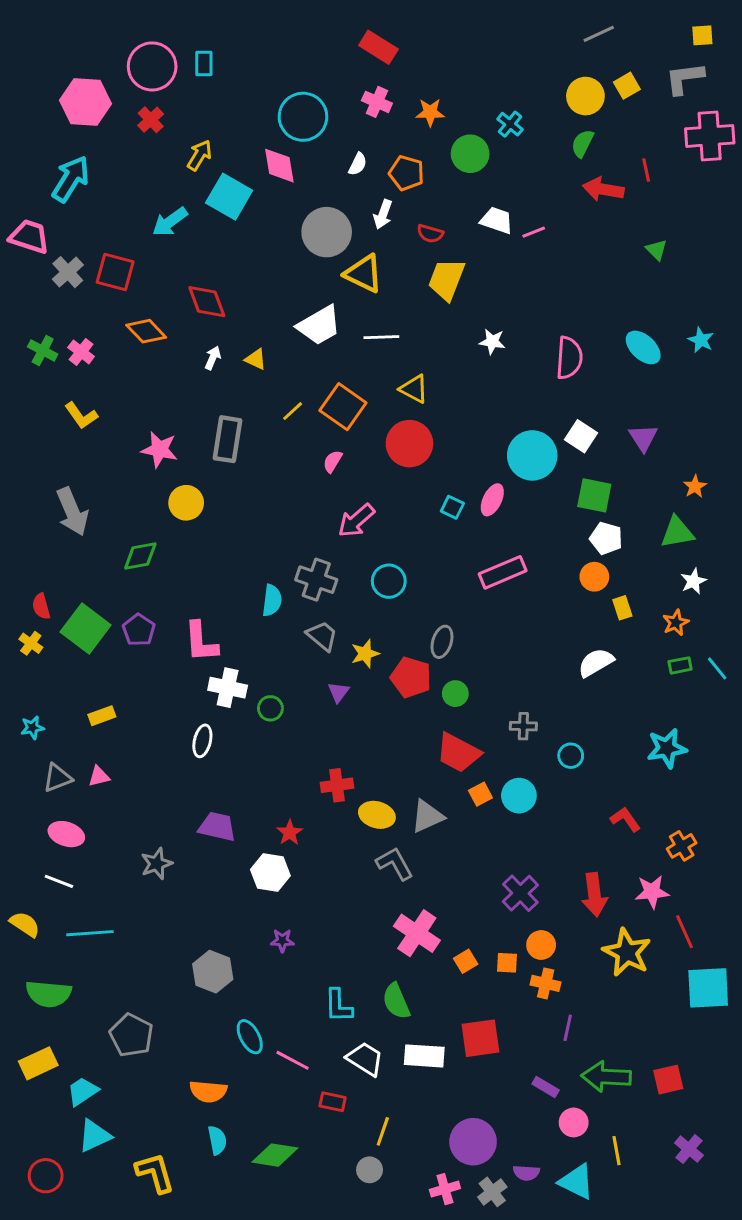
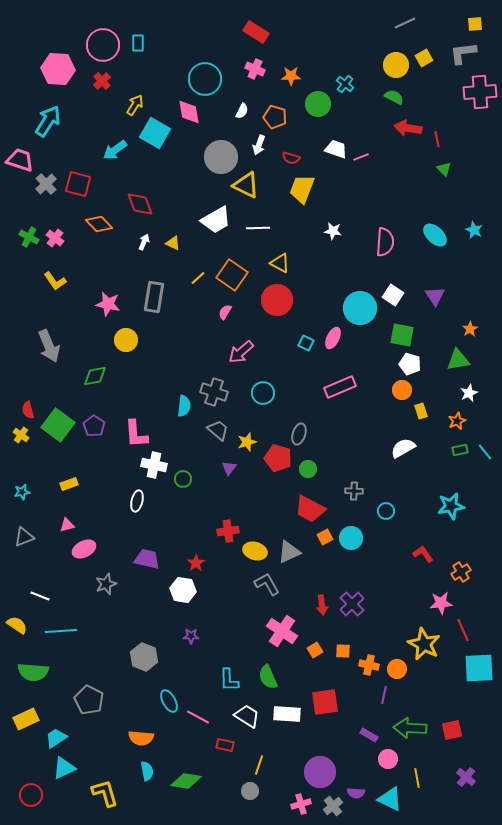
green semicircle: (582, 143) -> (394, 97), turned 90
red line: (646, 170) -> (437, 139), moved
gray triangle: (57, 778) -> (24, 537), moved
pink ellipse: (66, 834) -> (84, 549), moved, turned -45
red arrow: (594, 895) -> (322, 605), moved, size x0.7
orange circle: (541, 945) -> (397, 669), moved

